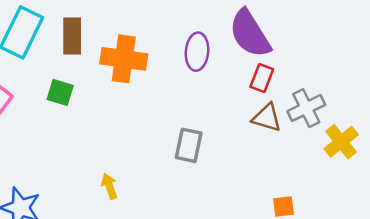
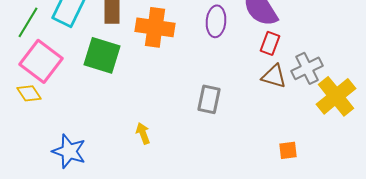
green square: (60, 92) -> (102, 55), size x1.6
yellow cross: (341, 142) -> (336, 96), size x1.4

